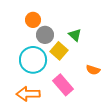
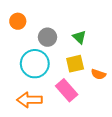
orange circle: (33, 20) -> (18, 21), moved
yellow square: (59, 51) -> (75, 64), moved, turned 36

